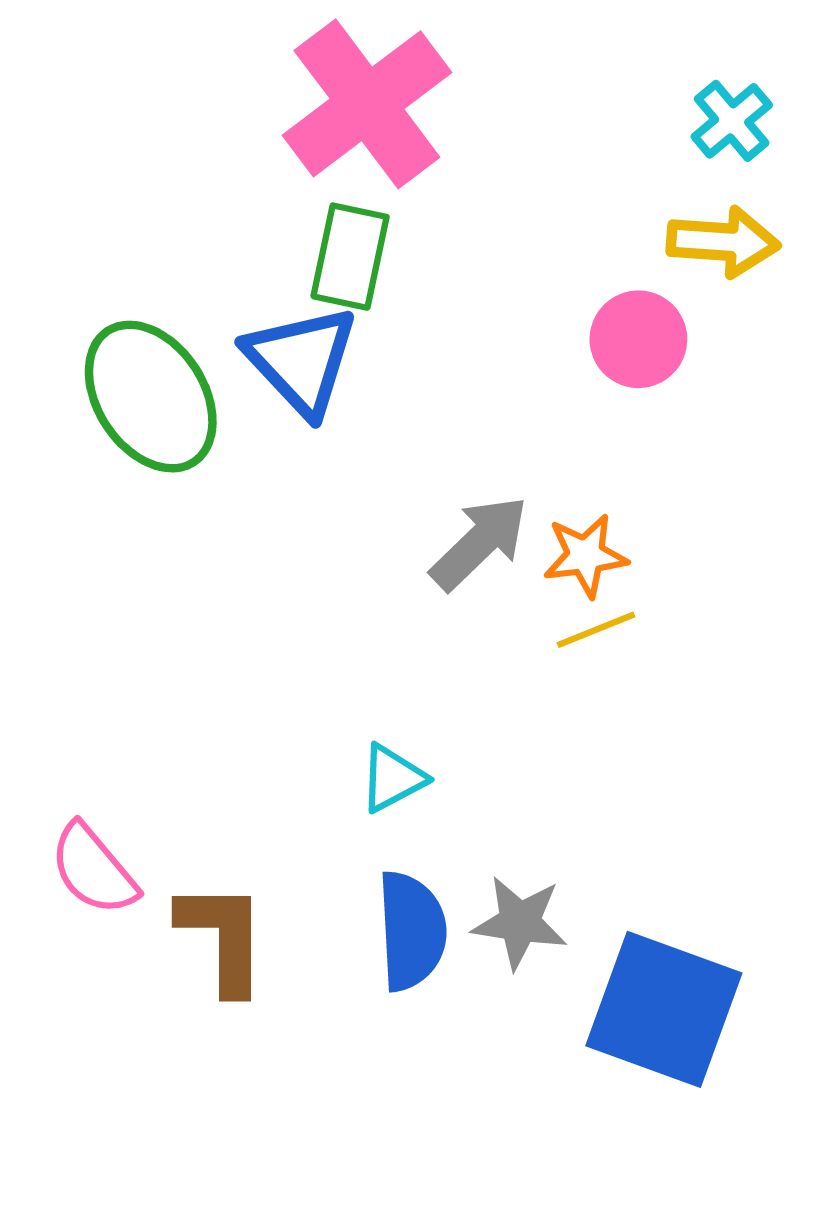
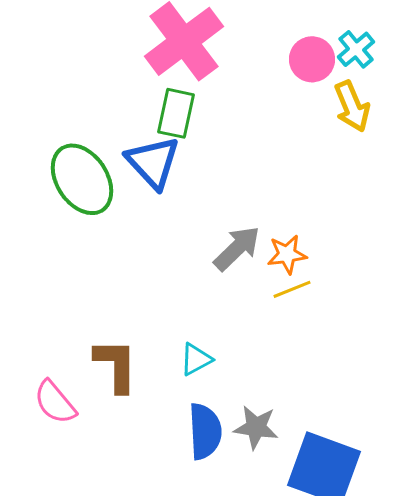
yellow arrow: (723, 242) -> (352, 106), turned 63
pink circle: (638, 339) -> (312, 59), moved
brown L-shape: (223, 937) -> (116, 365), moved

